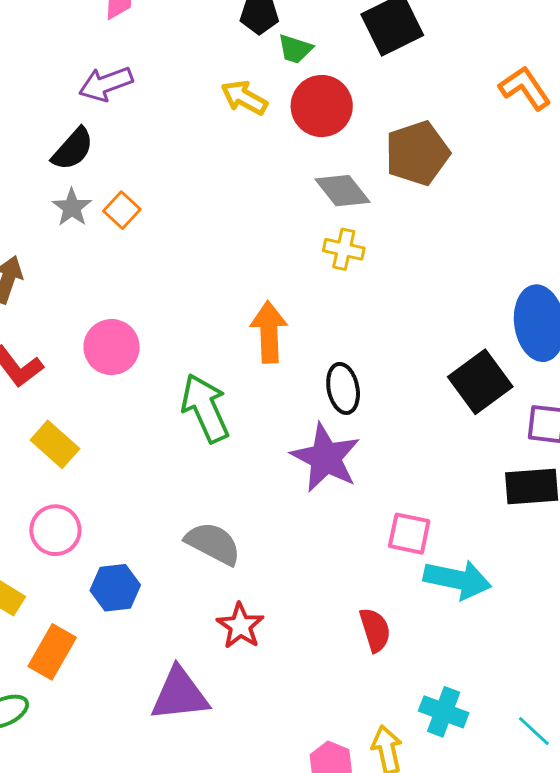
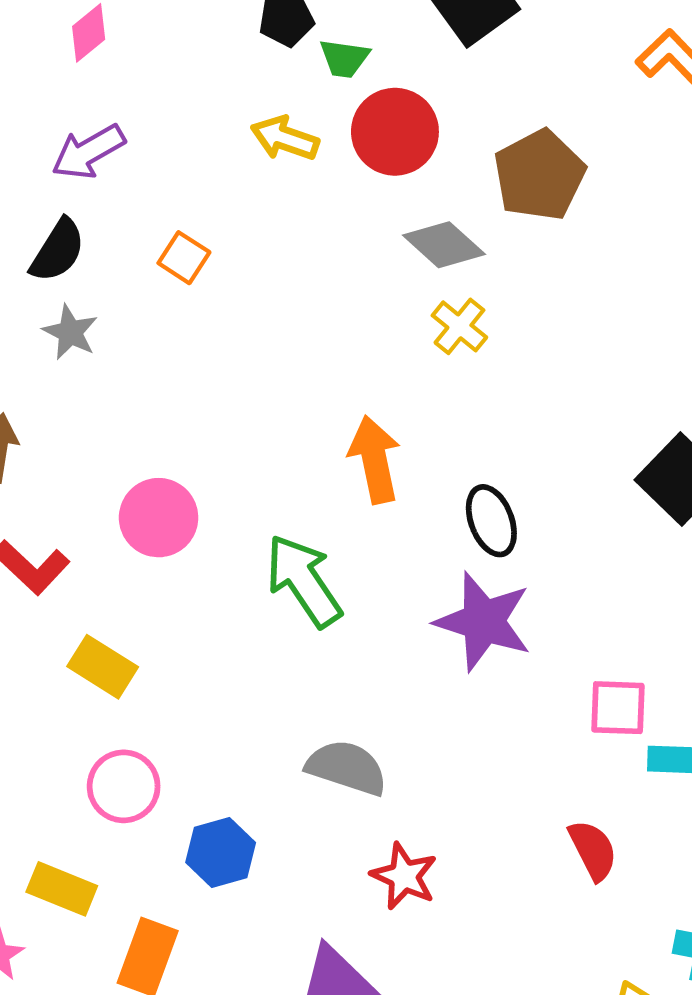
orange square: (122, 210) -> (184, 258), moved
yellow cross: (344, 249) -> (459, 326), turned 36

